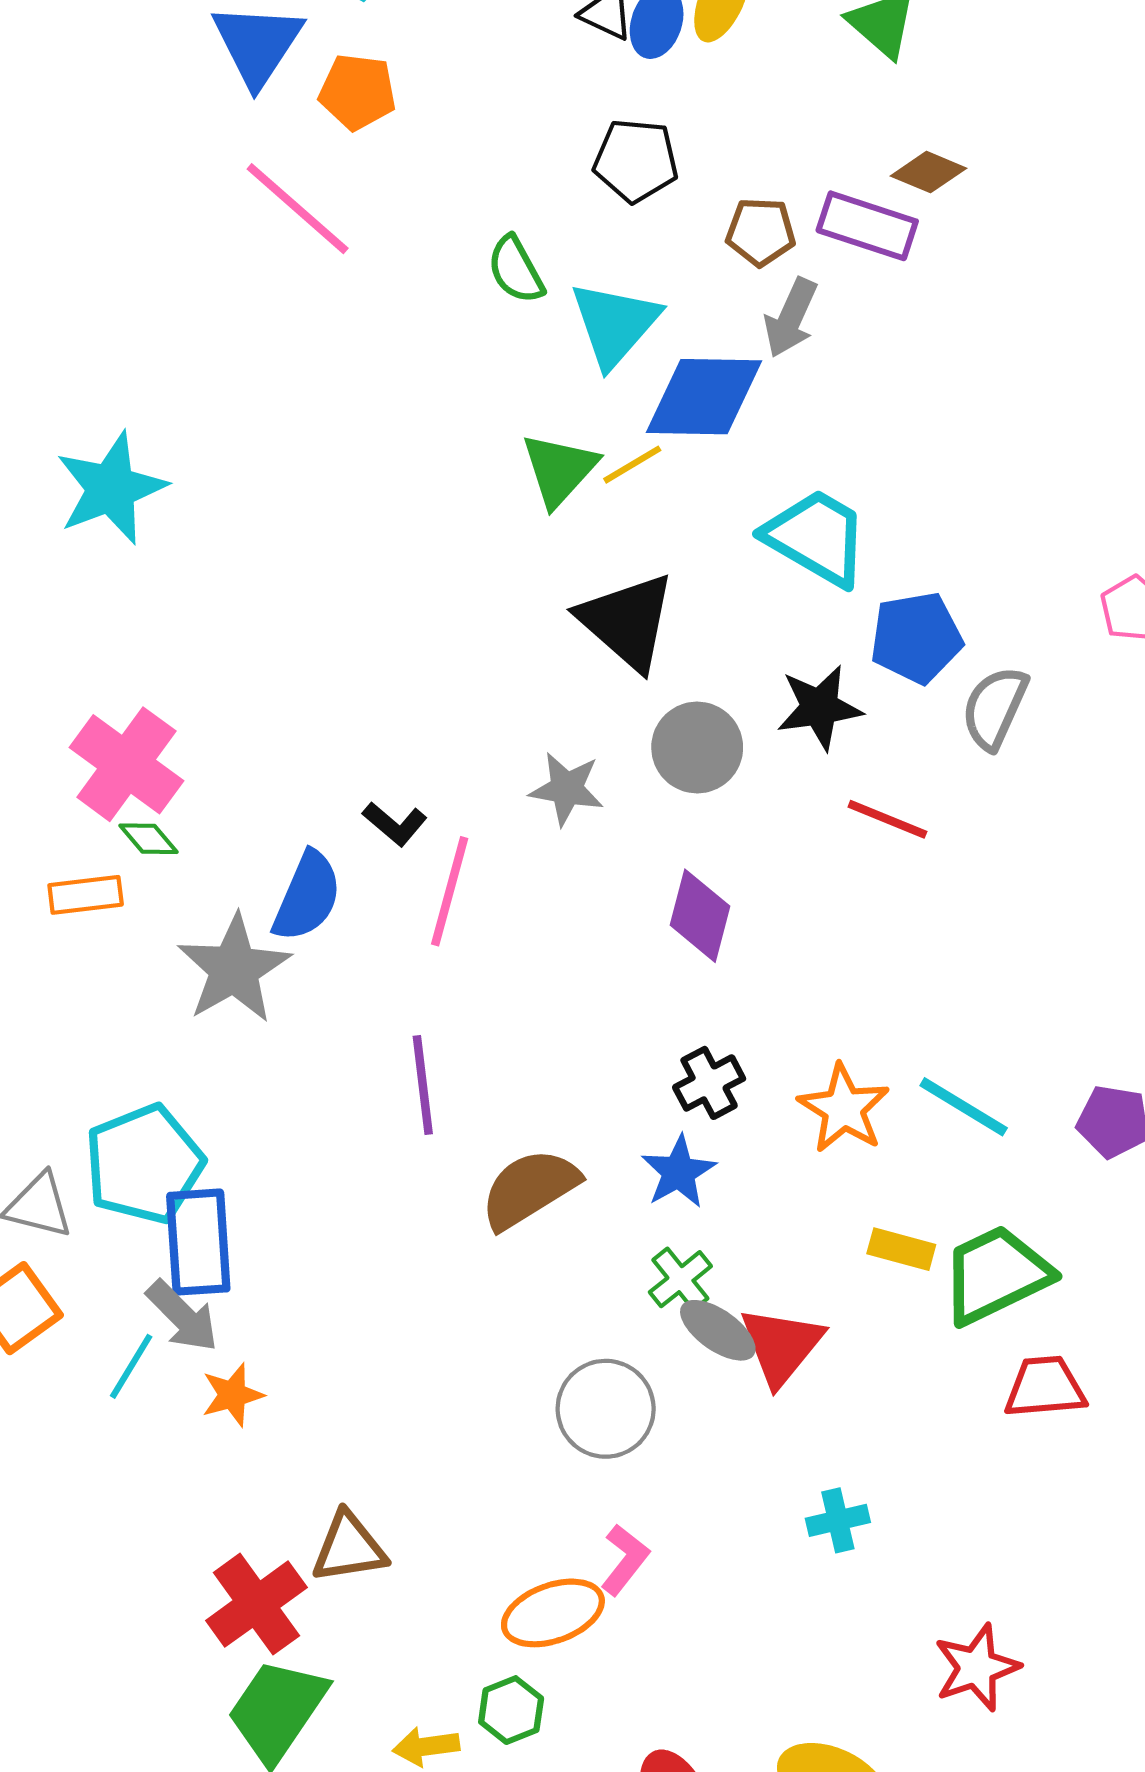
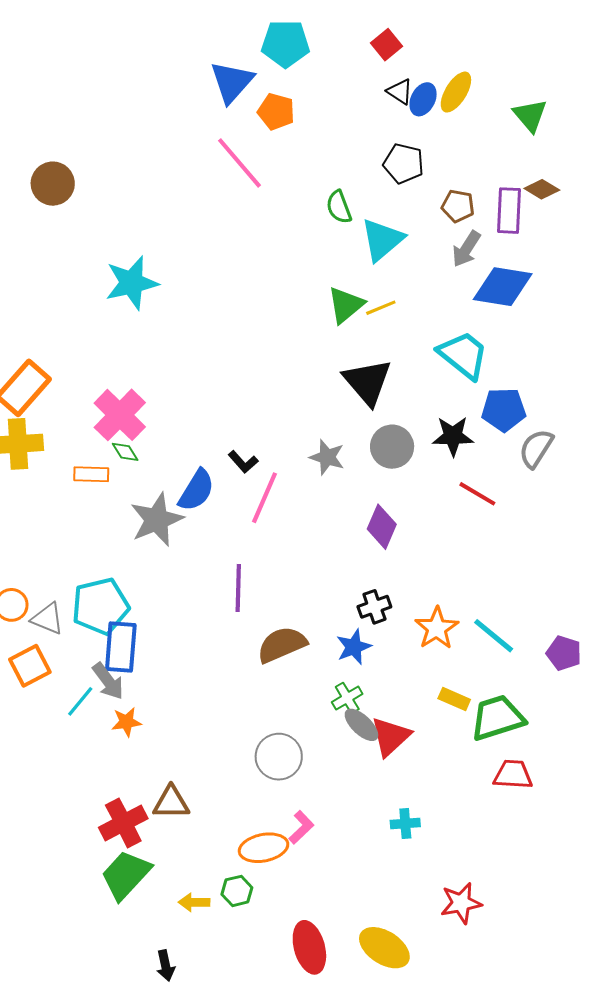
purple rectangle: (867, 226) -> (509, 211), turned 66
blue diamond: (704, 397) -> (503, 287), moved
gray circle: (606, 1409) -> (279, 757), moved

